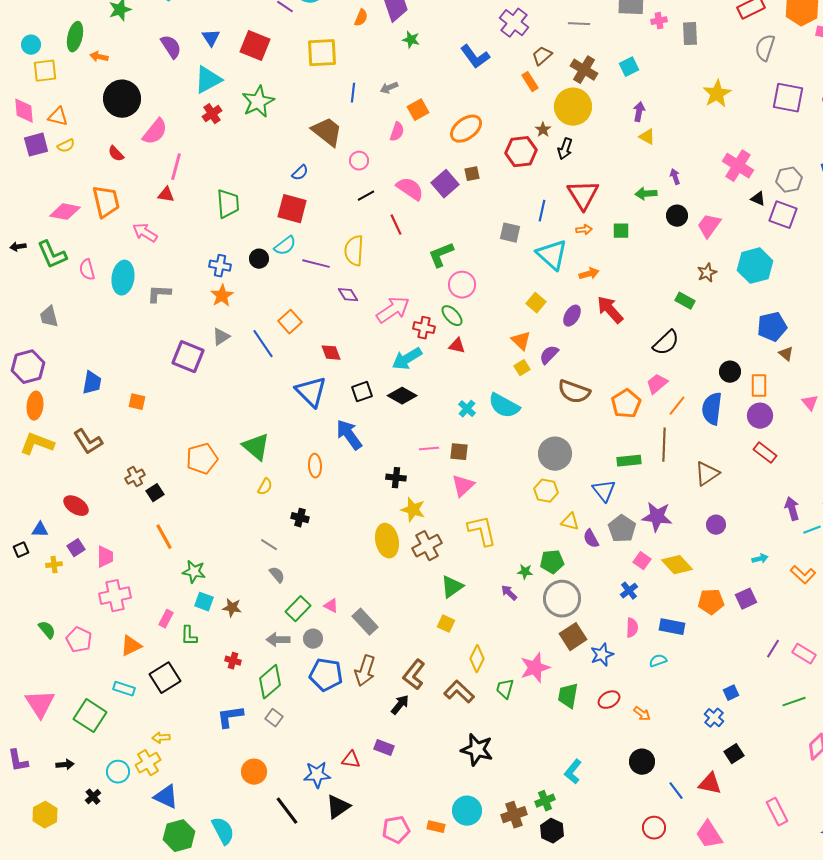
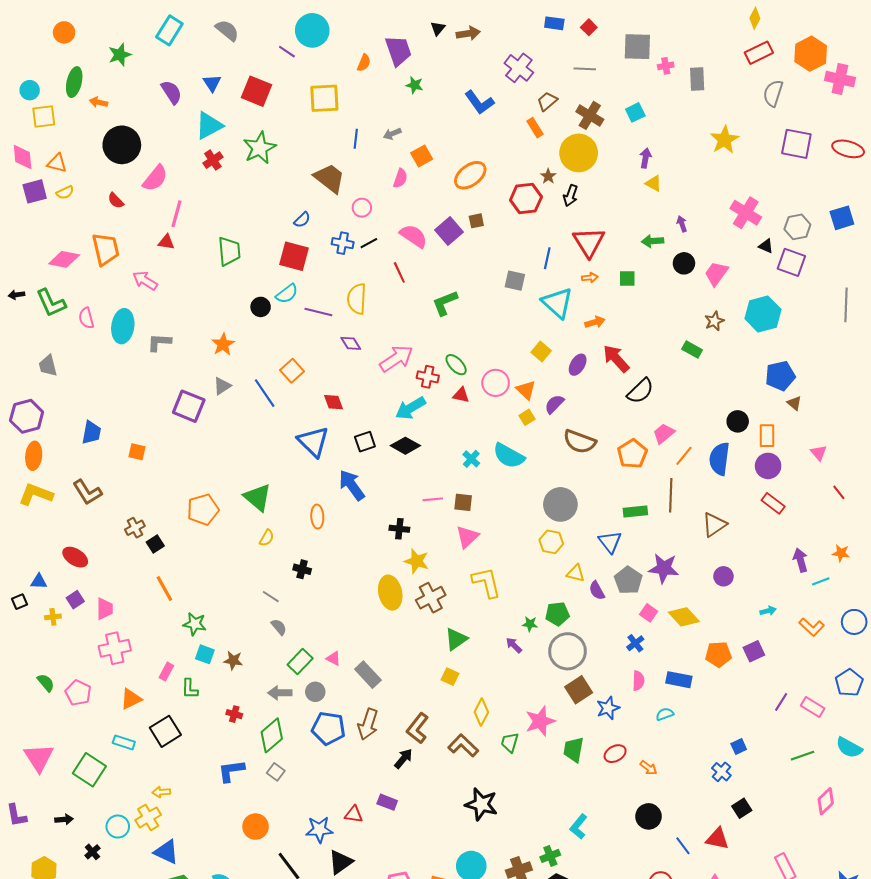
blue cross: (220, 266) -> (343, 243), moved
pink circle: (462, 285) -> (496, 383), moved
black semicircle: (666, 343) -> (640, 391), moved

